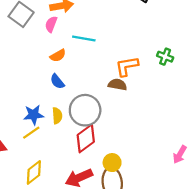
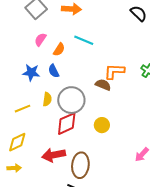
pink semicircle: (51, 24) -> (40, 40), moved
orange semicircle: (58, 56) -> (59, 50), turned -40
blue star: (34, 115) -> (31, 72), moved
yellow circle: (112, 163) -> (102, 125), moved

